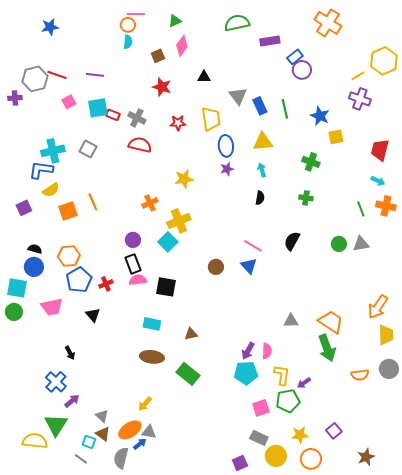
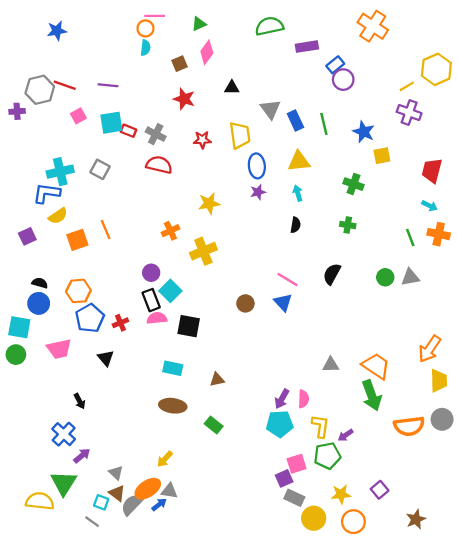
cyan square: (168, 242) -> (170, 291), moved
green rectangle: (188, 374) -> (214, 425), size x0.7
orange semicircle: (360, 375) -> (409, 426), size x1.5
gray semicircle: (121, 458) -> (132, 505), moved, turned 30
purple square: (240, 463) -> (284, 478), moved

